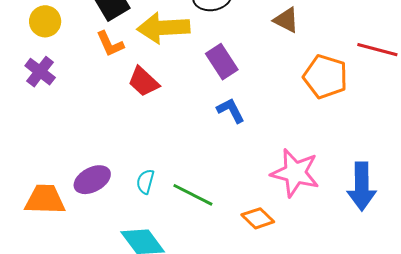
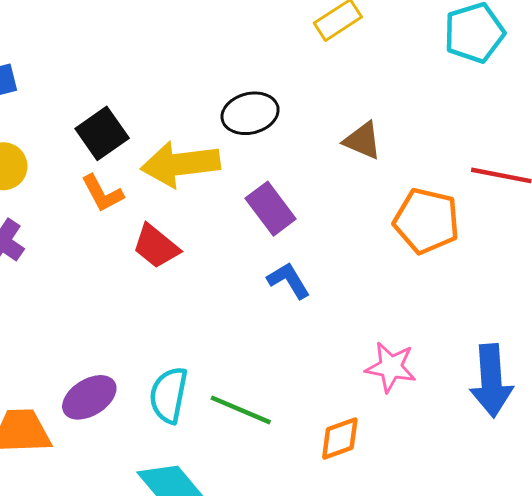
pink star: (295, 173) -> (391, 367), size x0.7
cyan semicircle: (145, 182) -> (169, 395), size x1.5
orange diamond: (258, 218) -> (340, 439), turned -60

